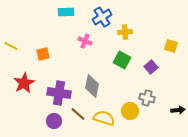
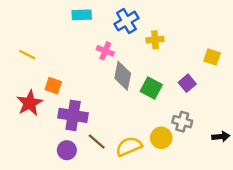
yellow line: (11, 46) -> (27, 55), moved
orange square: (43, 54) -> (53, 86), moved, turned 32
green square: (122, 60) -> (151, 88), moved
gray diamond: (92, 86) -> (123, 76), moved
yellow semicircle: (104, 118) -> (129, 146), turned -40

